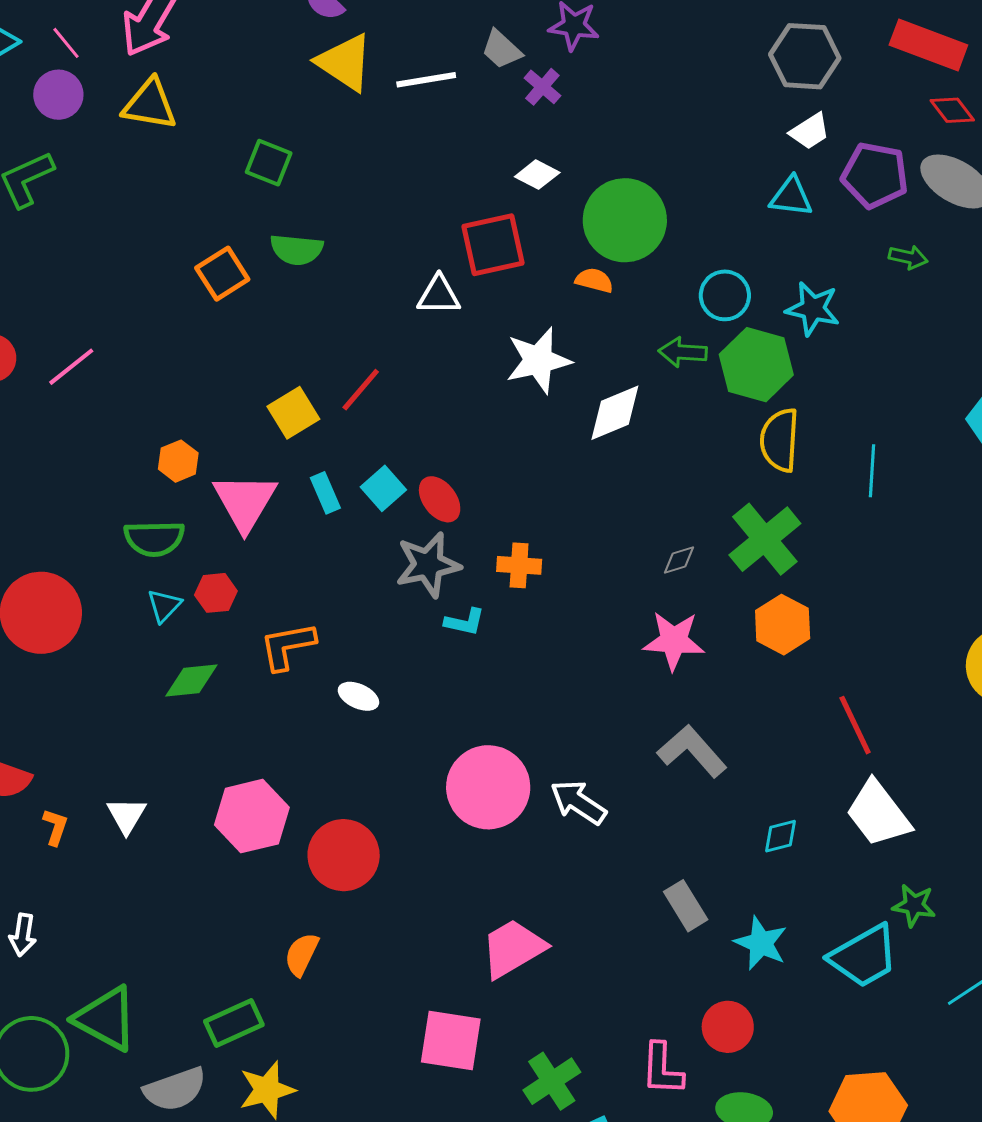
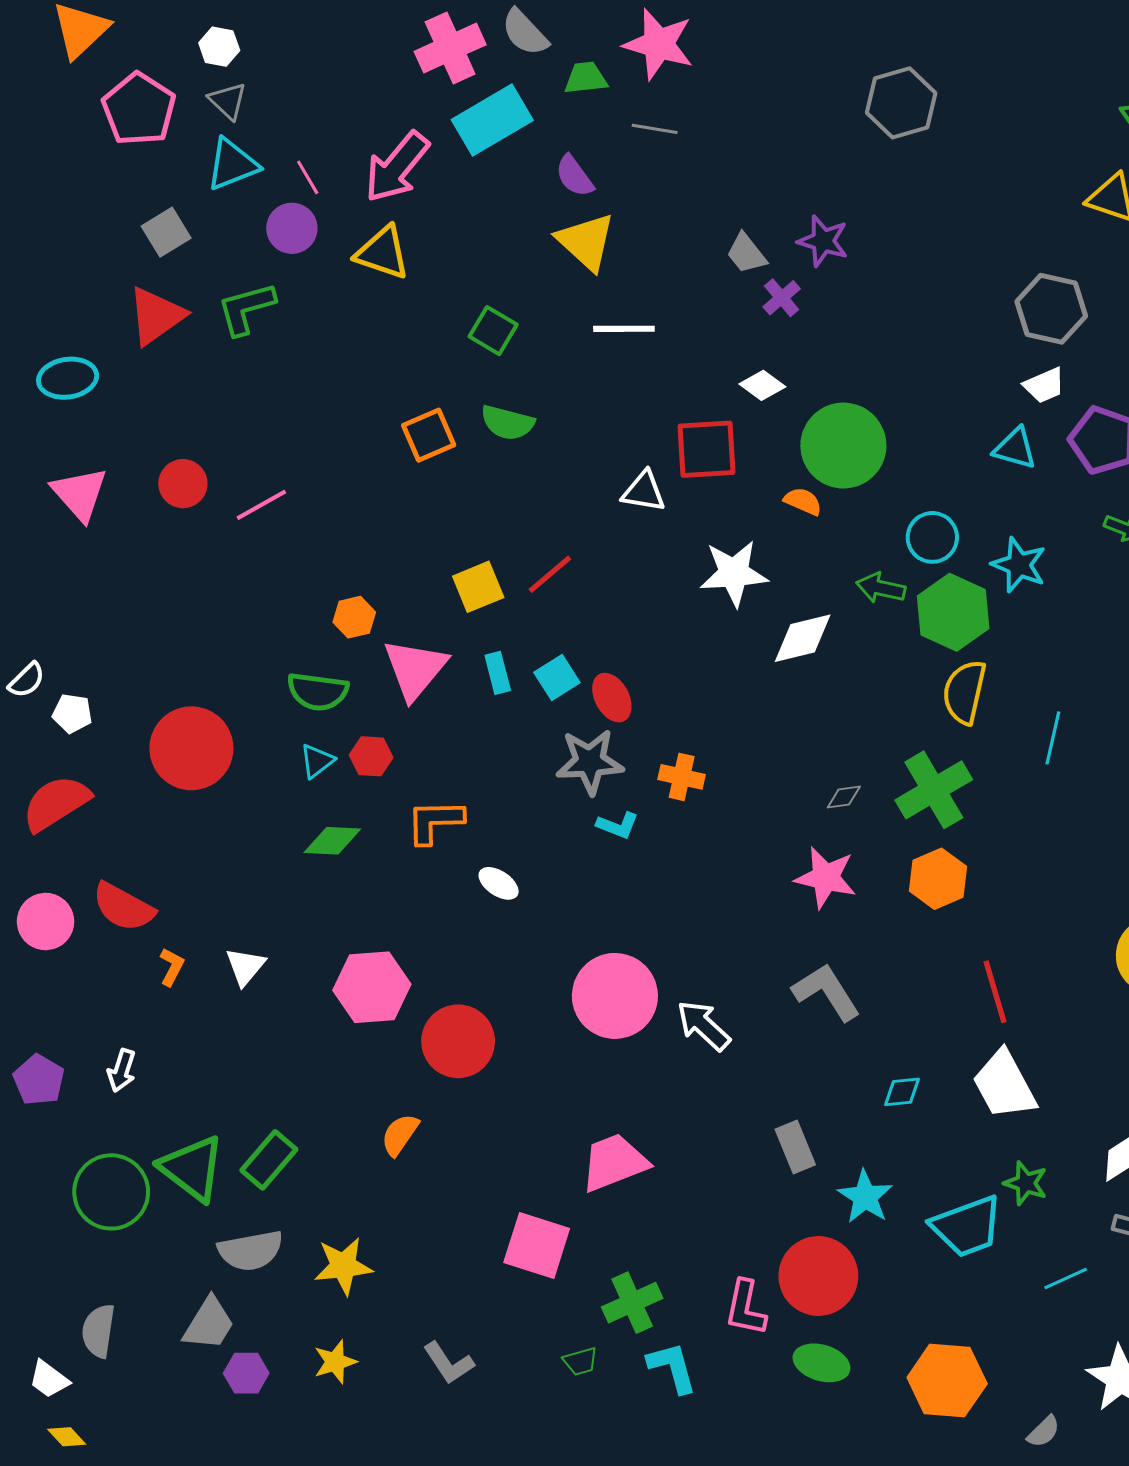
white line: (426, 80) -> (624, 329), moved
green rectangle: (234, 1023) -> (269, 1160), moved, turned -34
red circle: (728, 1027) -> (818, 1276), size x1.5

